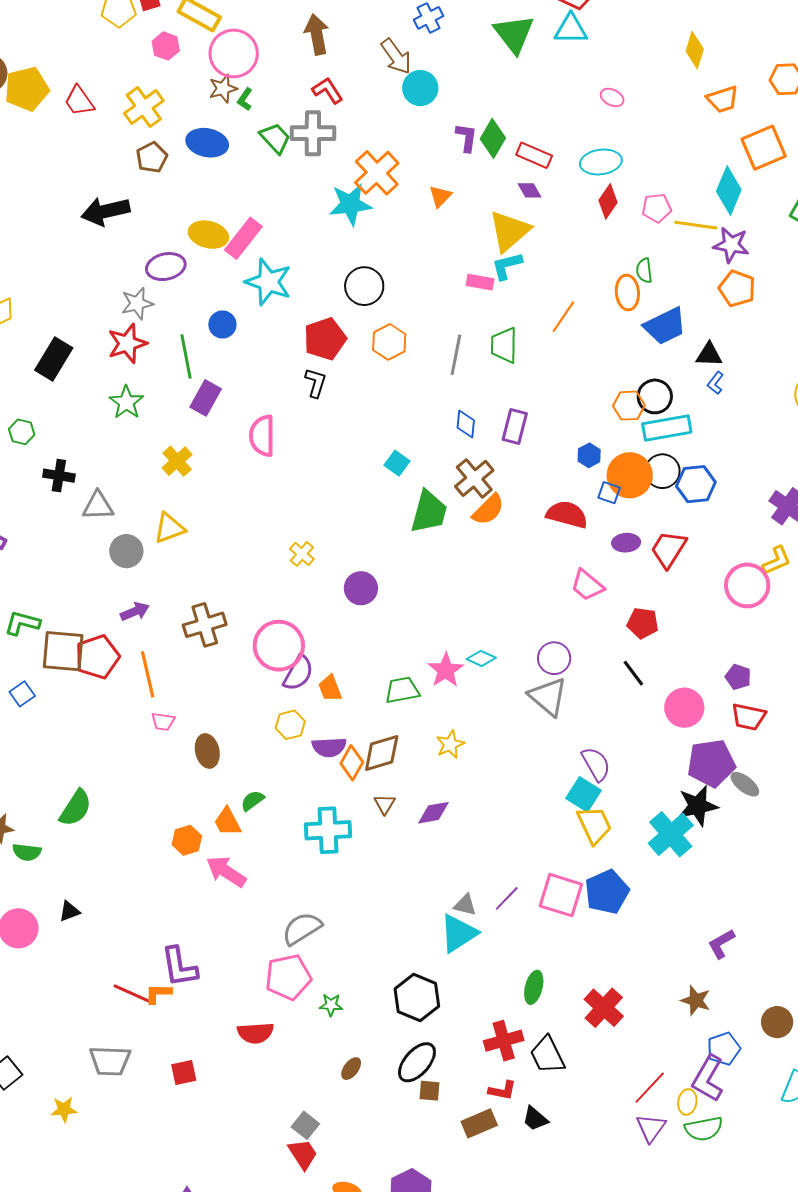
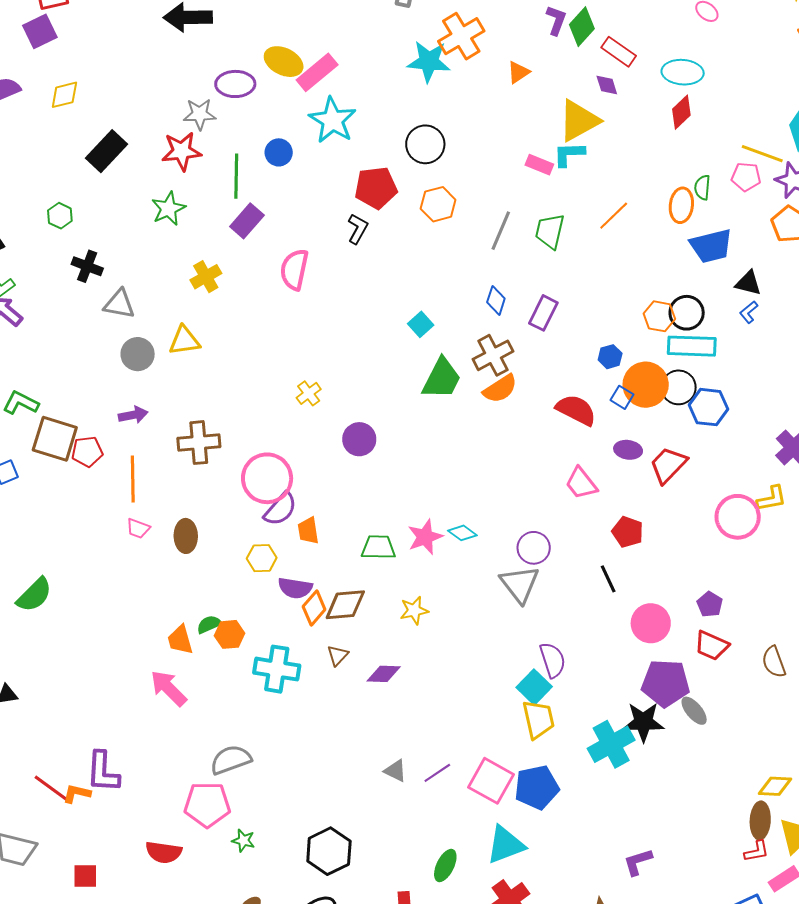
pink pentagon: (657, 208) -> (746, 177), moved
red pentagon: (97, 657) -> (87, 452), size x0.7
brown ellipse: (207, 751) -> (186, 536), moved
orange hexagon: (187, 840) -> (230, 634), moved
cyan triangle: (459, 933) -> (506, 845), moved

